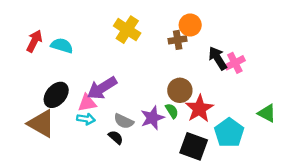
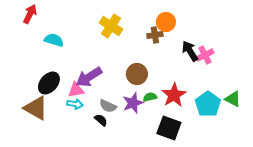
red arrow: (34, 41) -> (30, 14), moved
brown circle: (180, 90) -> (137, 74), moved
green semicircle: (172, 111) -> (150, 97), turned -72
cyan pentagon: (229, 133) -> (208, 104), moved

